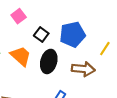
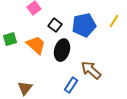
yellow line: (105, 49) -> (114, 21), moved
brown arrow: (83, 69) -> (91, 70), moved, turned -145

